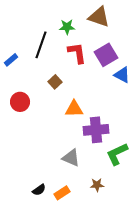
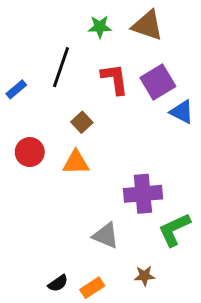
green star: (67, 27) -> (100, 27), moved
orange triangle: (74, 109) -> (76, 162), moved

